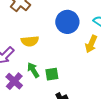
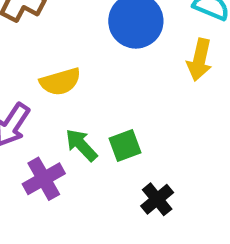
purple cross: (14, 81) -> (44, 179), turned 30

